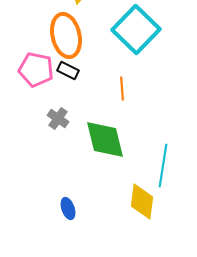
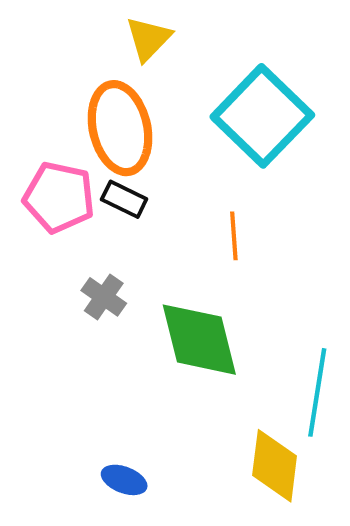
blue ellipse: (68, 208) -> (124, 480), turned -50

